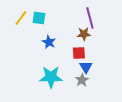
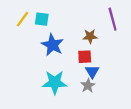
purple line: (90, 18) -> (113, 19), moved
blue star: (49, 42) -> (53, 45), size x1.5

